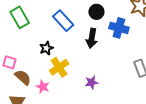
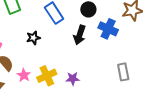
yellow cross: (59, 67) -> (47, 76), moved

